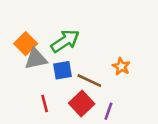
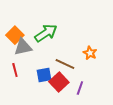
blue square: (63, 70) -> (44, 75), moved
red line: (45, 103) -> (15, 70), moved

